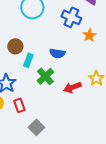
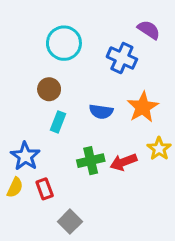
orange star: (89, 35) -> (143, 107), moved, size x1.5
brown circle: (15, 46) -> (49, 89), moved
green cross: (45, 76) -> (91, 161), moved, turned 30

